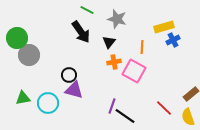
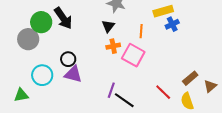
black arrow: (81, 32) -> (63, 18), moved
green circle: (17, 38) -> (41, 22), moved
green triangle: (23, 98) -> (21, 95), moved
cyan circle: (48, 103) -> (42, 75), moved

